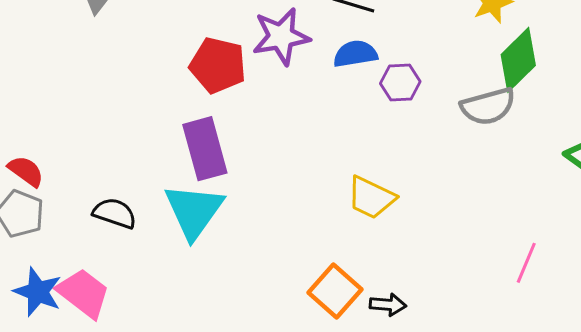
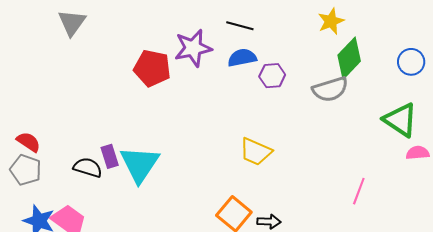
purple rectangle: (205, 149) -> (110, 156), moved, size x0.6

